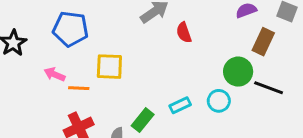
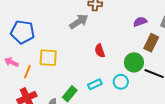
red semicircle: (184, 33) -> (100, 51), moved
orange line: (79, 88) -> (27, 72), turned -72

